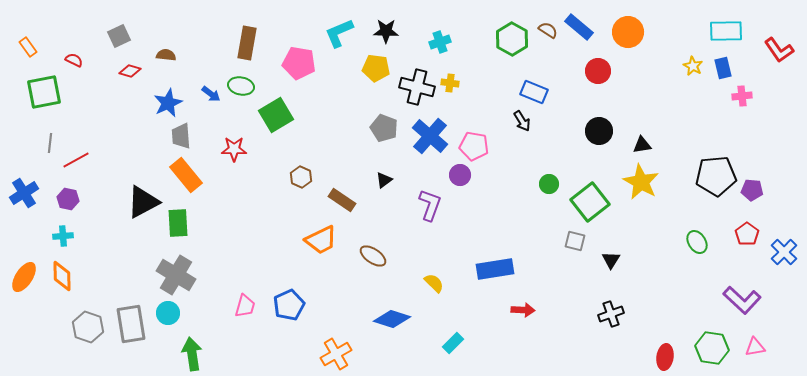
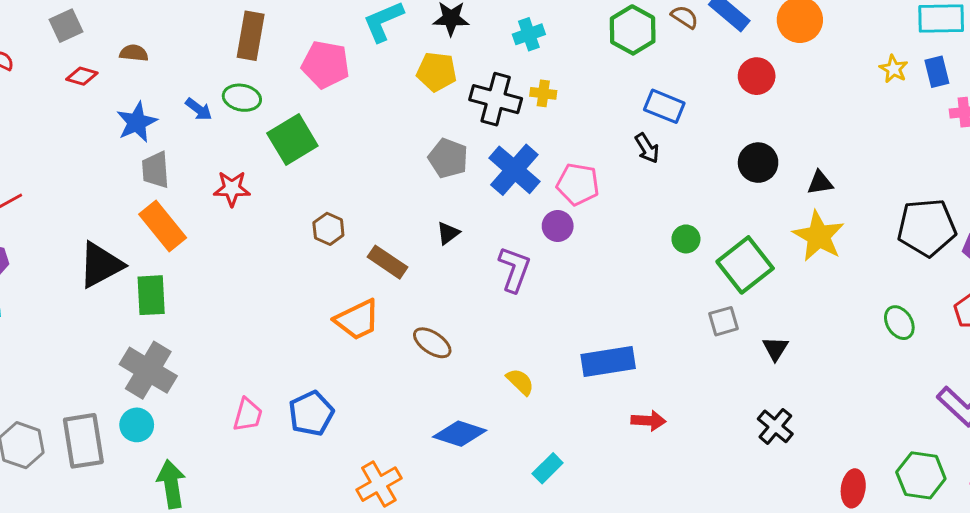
gray square: (575, 241) -> (723, 321), turned -30
black cross: (611, 314) -> (775, 426), turned -30

